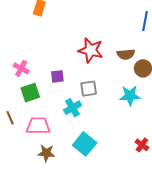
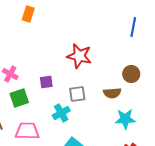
brown semicircle: (126, 54) -> (112, 93), moved
cyan star: (130, 96) -> (125, 119), moved

